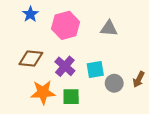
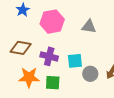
purple cross: (65, 66) -> (49, 56), turned -30

